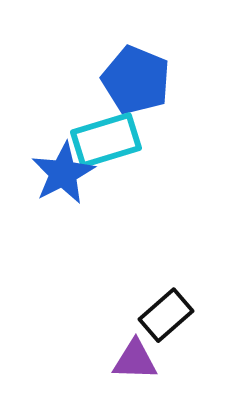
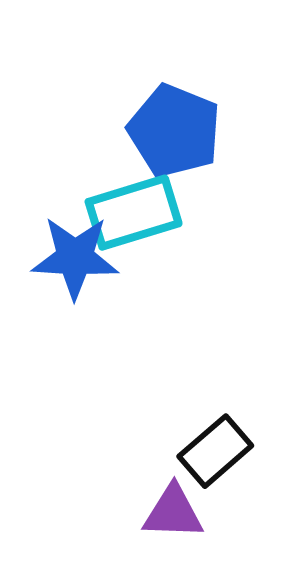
blue star: (63, 173) -> (75, 258), turned 30

